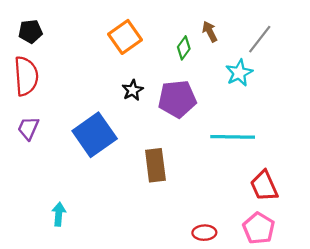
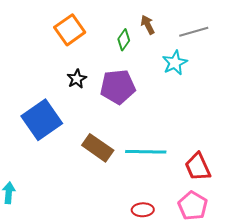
gray line: (260, 39) -> (194, 32), turned 36
cyan line: (233, 137) -> (146, 152), moved
brown rectangle: (155, 165) -> (98, 148), turned -48

